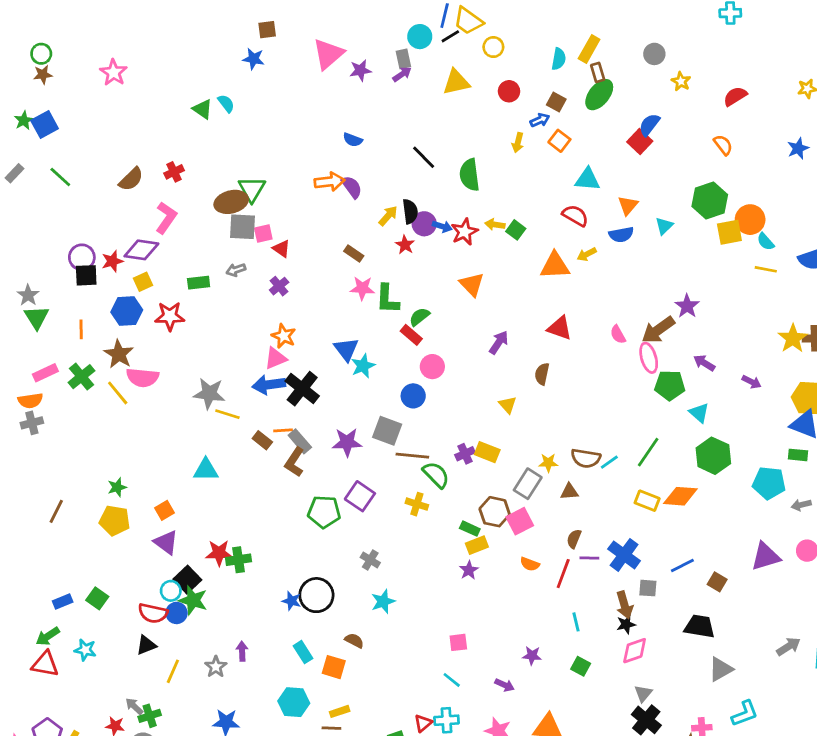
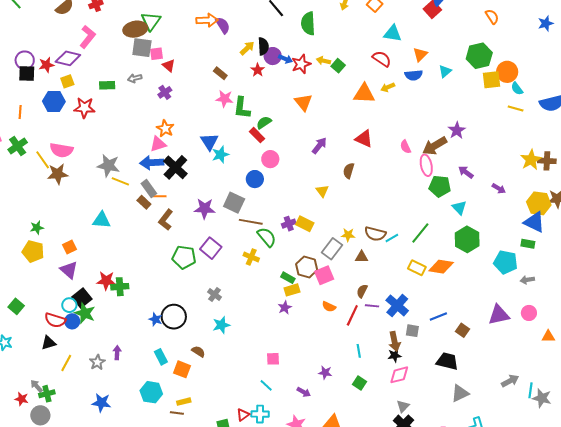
brown star: (119, 354) -> (58, 174), moved, turned 30
gray rectangle: (300, 441) -> (149, 188), moved

